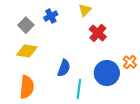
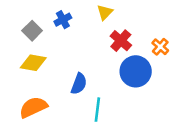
orange cross: (130, 62) -> (160, 47), moved
blue circle: (107, 73) -> (136, 71), moved
orange semicircle: (27, 87) -> (33, 107), turned -120

